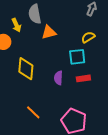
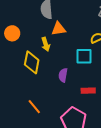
yellow arrow: (16, 25) -> (46, 44), moved
red rectangle: (83, 78) -> (88, 91), moved

